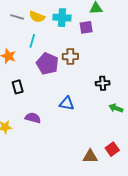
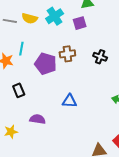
cyan cross: (62, 18) -> (55, 16), turned -30
cyan line: (32, 41) -> (21, 49), moved
black cross: (103, 83) -> (100, 57), moved, turned 32

